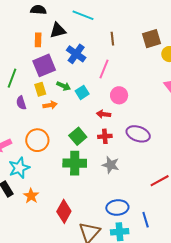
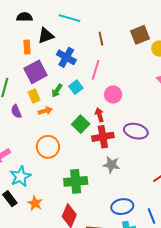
green arrow: (64, 86) -> (57, 91), turned 104
cyan square: (82, 92) -> (76, 87), moved
red arrow: (104, 114) -> (99, 115), turned 72
green square: (78, 136) -> (81, 124), moved
red cross: (105, 136) -> (103, 137), size x1.5
orange circle: (37, 140) -> (48, 147), moved
green cross: (75, 163) -> (76, 181), moved

